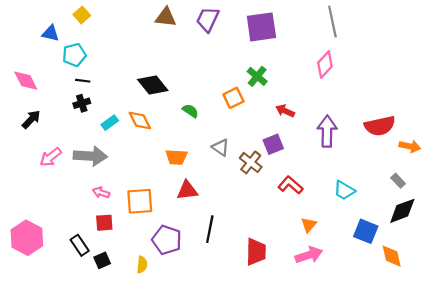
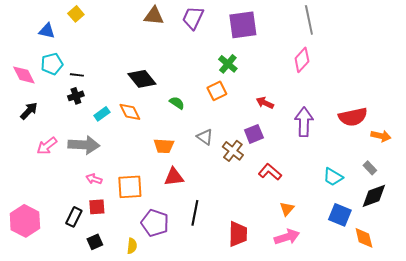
cyan pentagon: (74, 55) -> (52, 64), moved
green cross: (257, 76) -> (228, 64), moved
cyan trapezoid: (344, 190) -> (333, 177), moved
black rectangle: (80, 245) -> (74, 217), moved, turned 60

